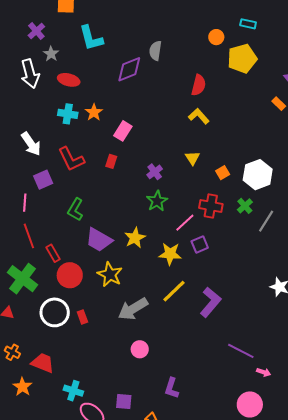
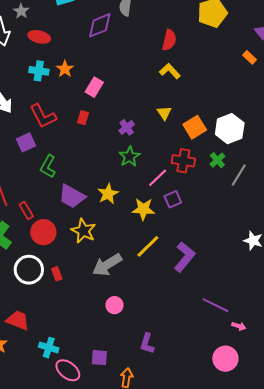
orange square: (223, 173) -> (195, 127), size x1.6
purple square: (43, 180) -> (26, 142), moved

